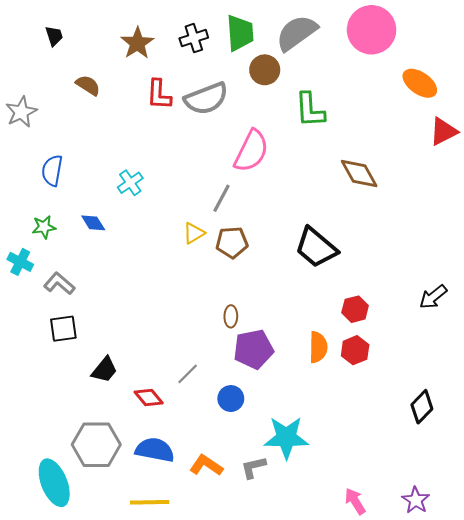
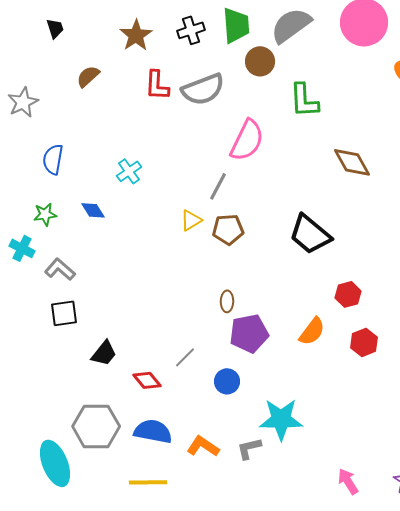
brown semicircle: (88, 85) -> (88, 76), turned -75
orange semicircle: (318, 347) -> (312, 331), turned 36
red hexagon: (355, 350) -> (364, 342), moved

